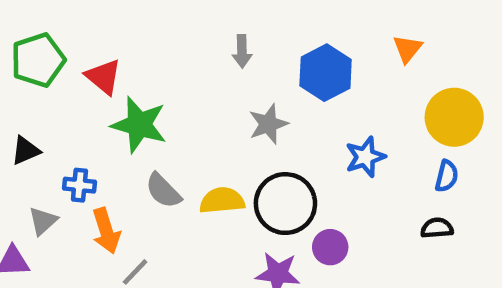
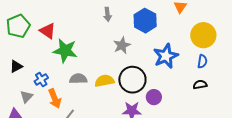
blue star: (365, 157) -> (166, 56), size x1.4
blue cross: (79, 185) -> (41, 79), turned -32
gray semicircle: (163, 191) -> (78, 79), turned 138

